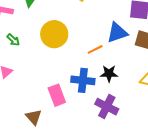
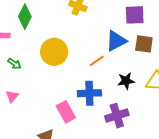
black star: (109, 74) -> (126, 81), moved
purple cross: (107, 107) -> (117, 116), turned -35

